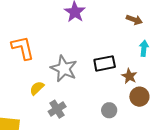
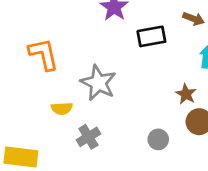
black rectangle: (105, 63) -> (151, 36), moved
yellow semicircle: (37, 88) -> (62, 108), turned -140

